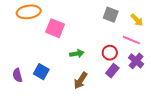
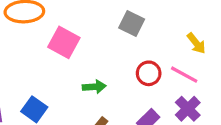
gray square: (111, 15) -> (132, 23), moved
red circle: (110, 53) -> (149, 73), moved

